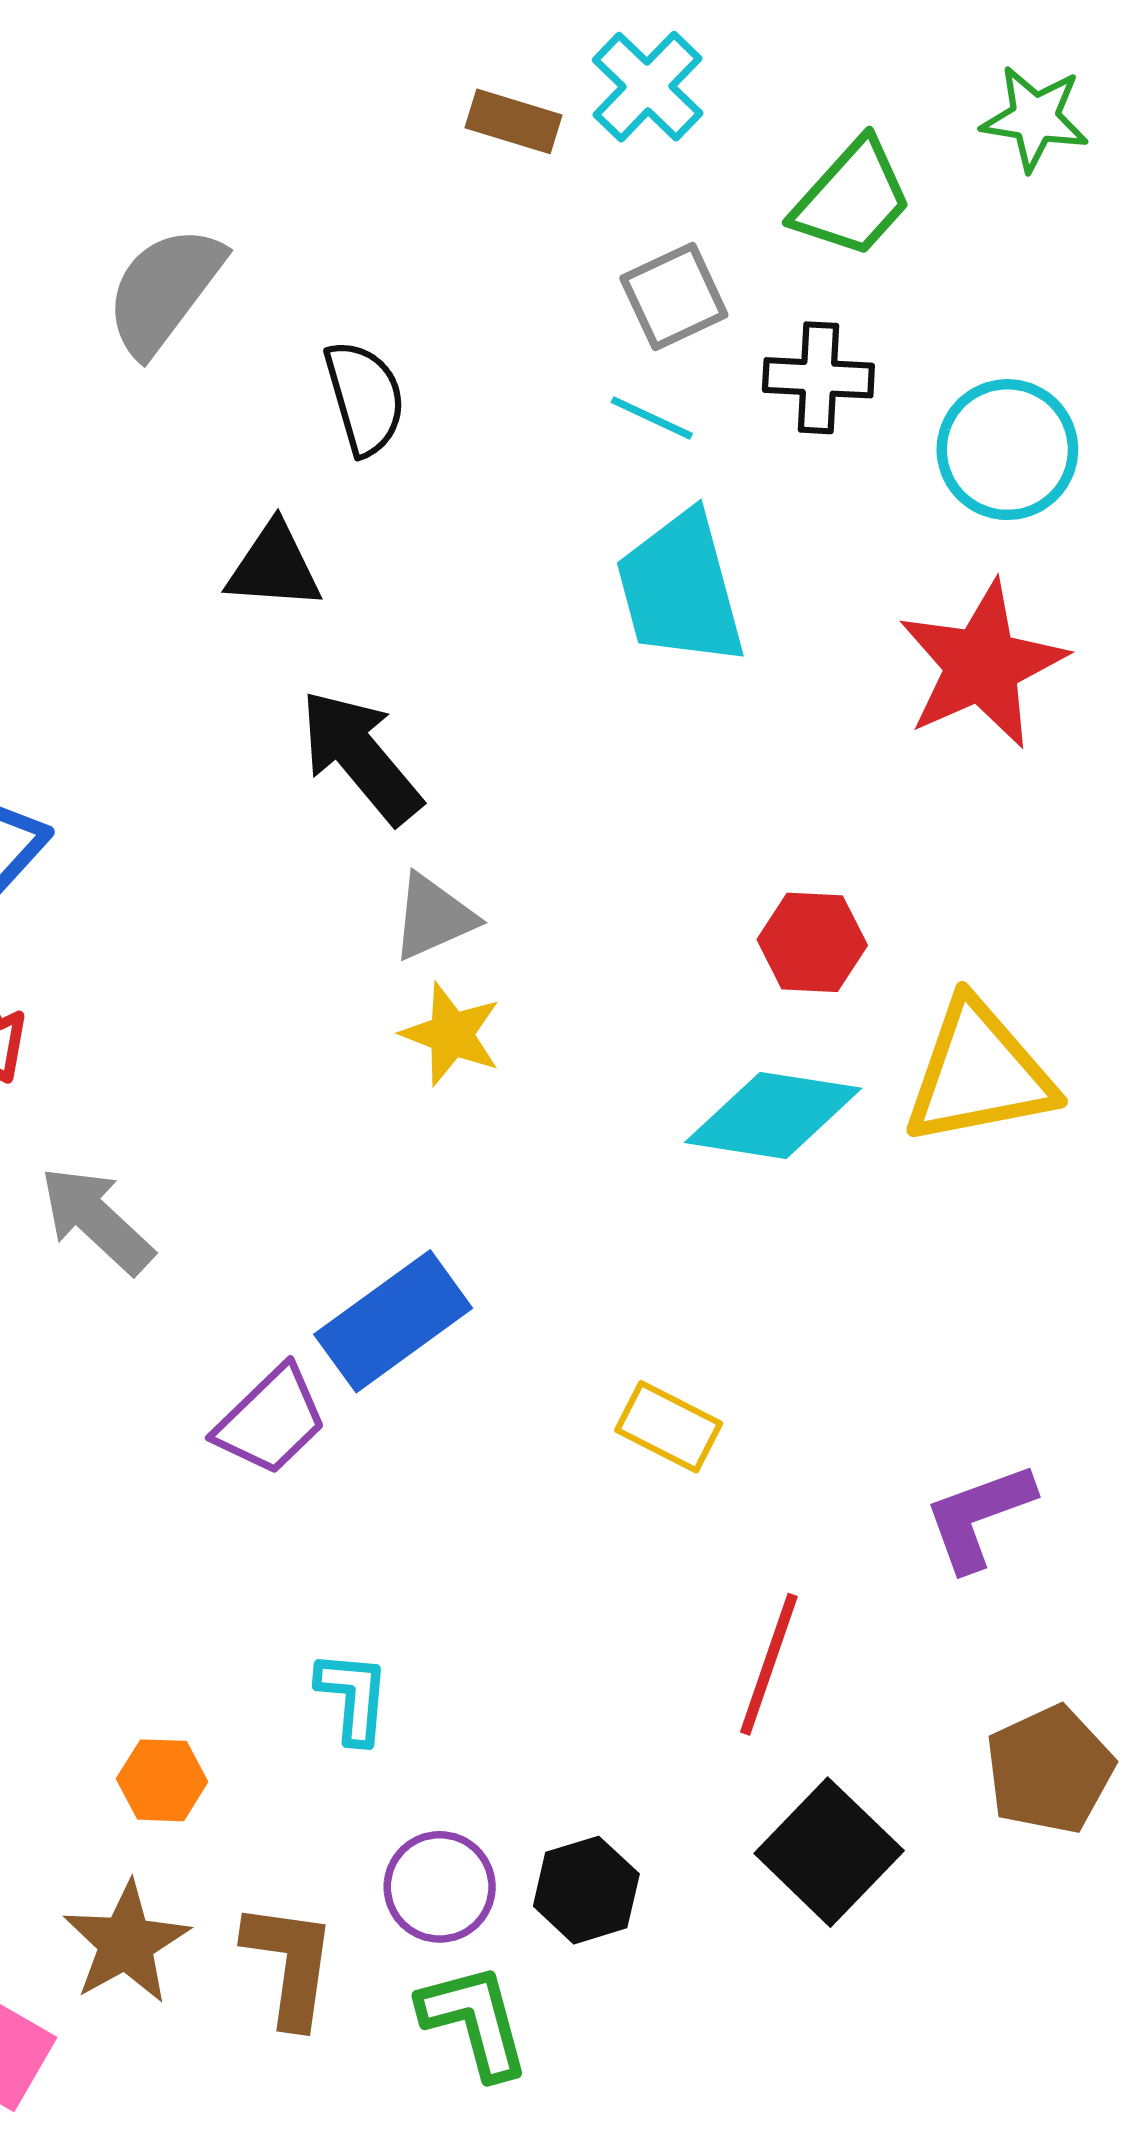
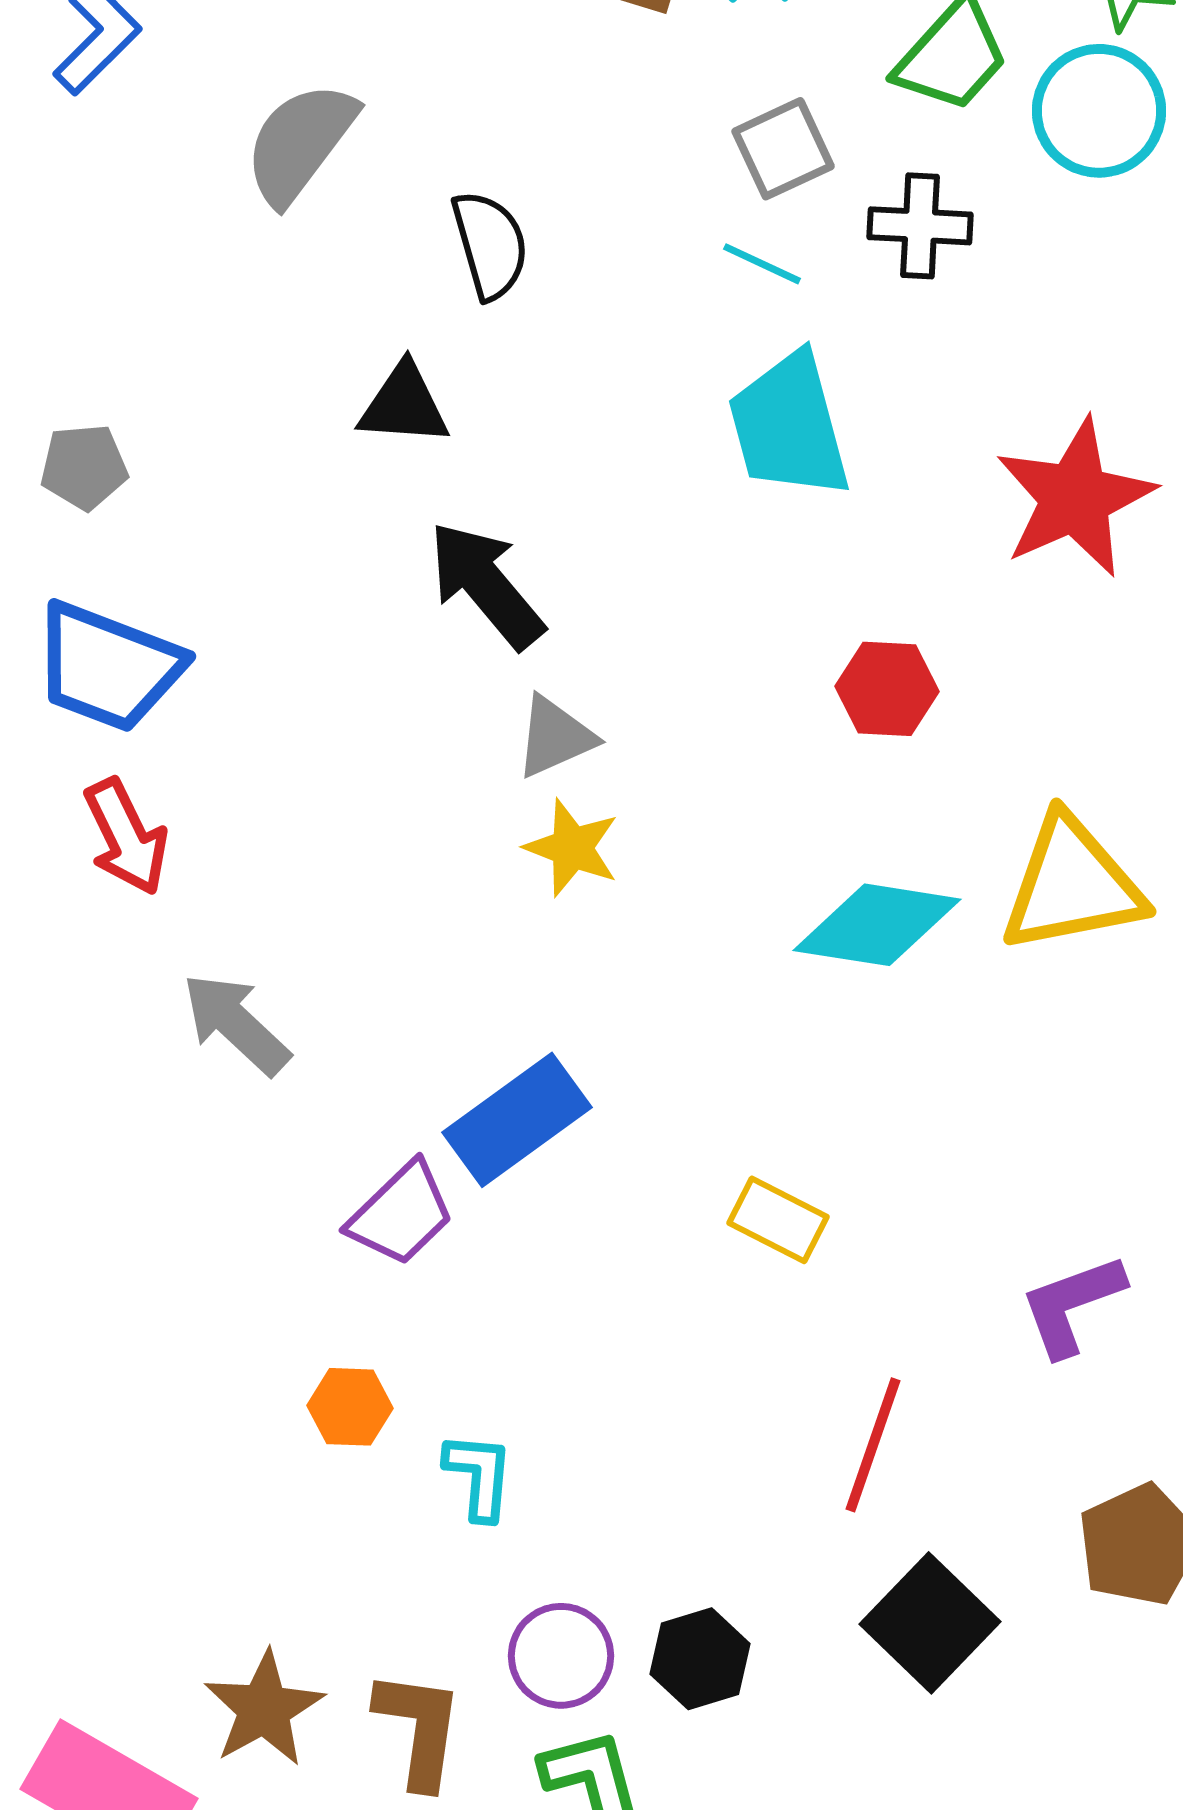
cyan circle: (1007, 450) -> (1099, 111), moved
red hexagon: (812, 942) -> (887, 689), moved
orange hexagon: (162, 1780) -> (350, 1407), moved

